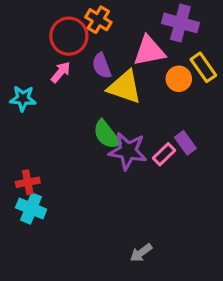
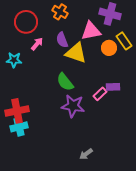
red circle: (69, 36) -> (26, 22), moved
purple rectangle: (185, 143) -> (113, 87), turned -56
purple star: (128, 151) -> (73, 106), moved
red cross: (28, 182) -> (17, 111), size x1.6
cyan cross: (31, 208) -> (19, 127), turned -36

